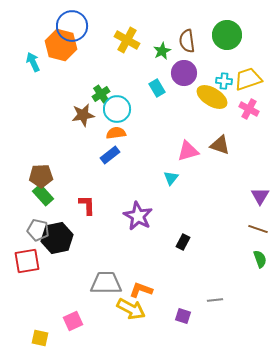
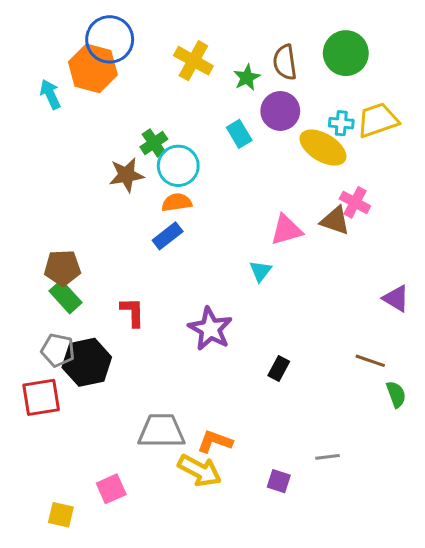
pink cross: (249, 109) -> (355, 202), moved
purple triangle: (260, 196) -> (396, 298), turned -30
brown line: (258, 229) -> (370, 361), moved

